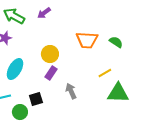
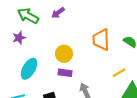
orange trapezoid: (87, 40) -> (101, 40), turned 85
purple rectangle: (51, 73) -> (65, 73), turned 64

